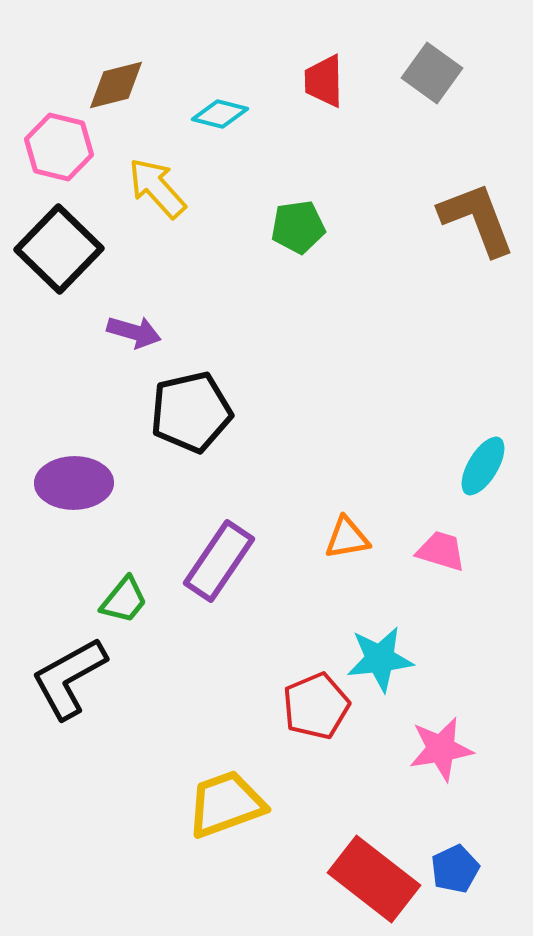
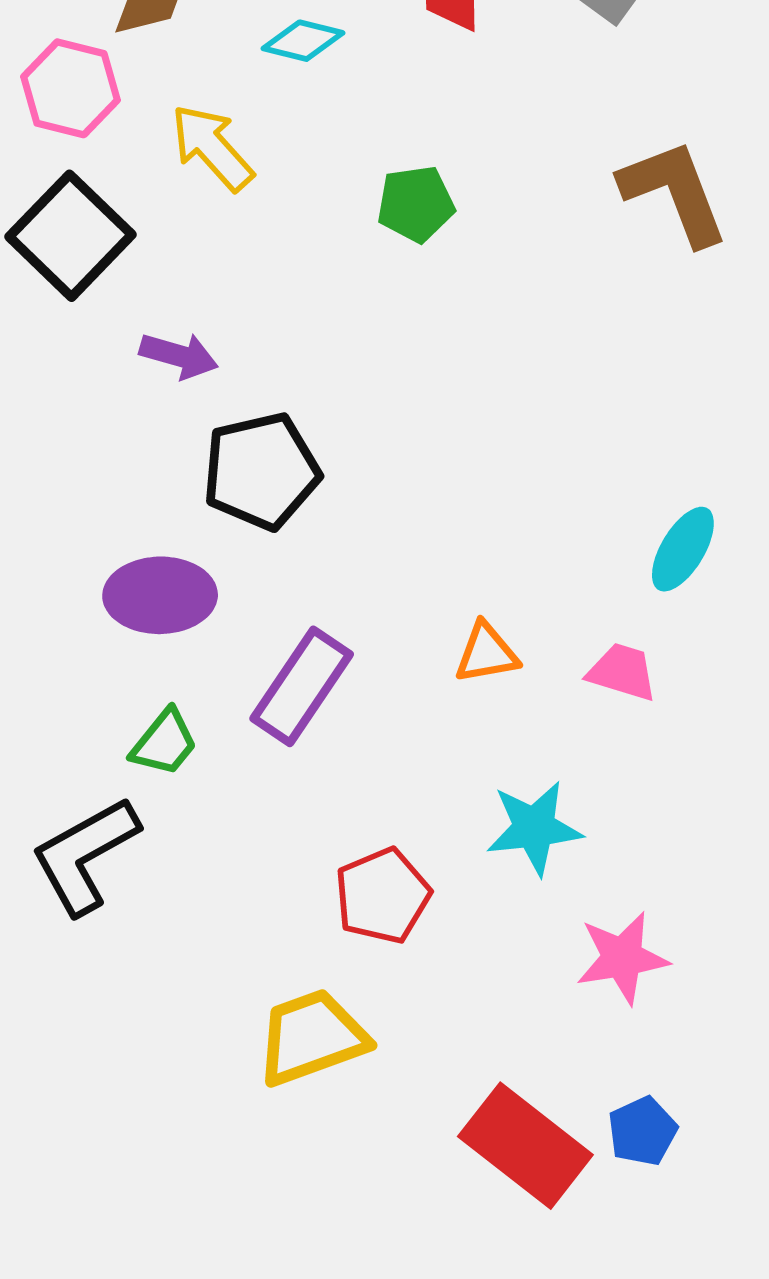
purple ellipse: (74, 483) -> (160, 595), moved
red pentagon: (316, 706) -> (382, 896), moved

